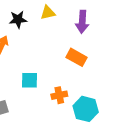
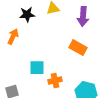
orange cross: (59, 95) -> (55, 81), moved

